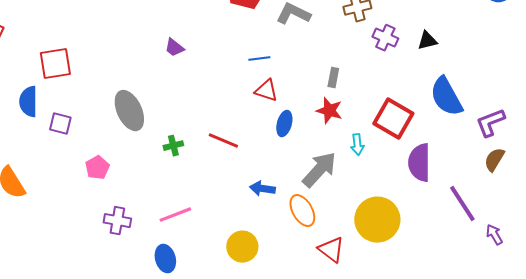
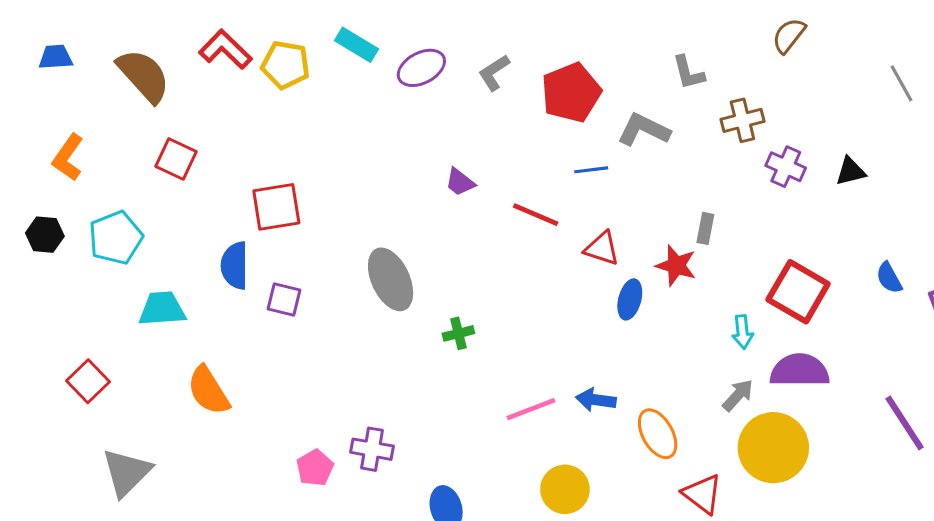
blue line: (259, 59) -> (591, 170), moved
blue semicircle: (446, 97) -> (889, 278), moved, size x0.5
red star: (329, 111) -> (676, 266), moved
red line: (223, 141) -> (536, 215), moved
purple semicircle: (419, 163) -> (800, 370), moved, turned 90
pink pentagon: (97, 168) -> (315, 468), moved
gray arrow: (319, 170) -> (738, 395), moved, size x0.6
pink line: (175, 215) -> (531, 409), moved

